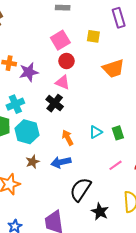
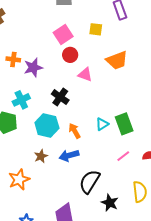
pink triangle: (63, 82) -> (85, 75), moved
cyan hexagon: (27, 132) -> (47, 125), moved
green rectangle: (118, 133) -> (124, 124), size x1.5

